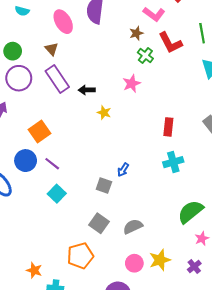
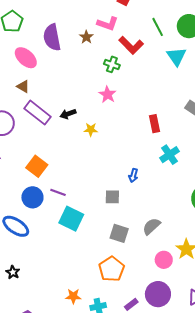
brown star: (136, 33) -> (86, 37), moved
blue arrow: (123, 170) -> (133, 175), moved
cyan square: (57, 194) -> (71, 219), size x1.4

